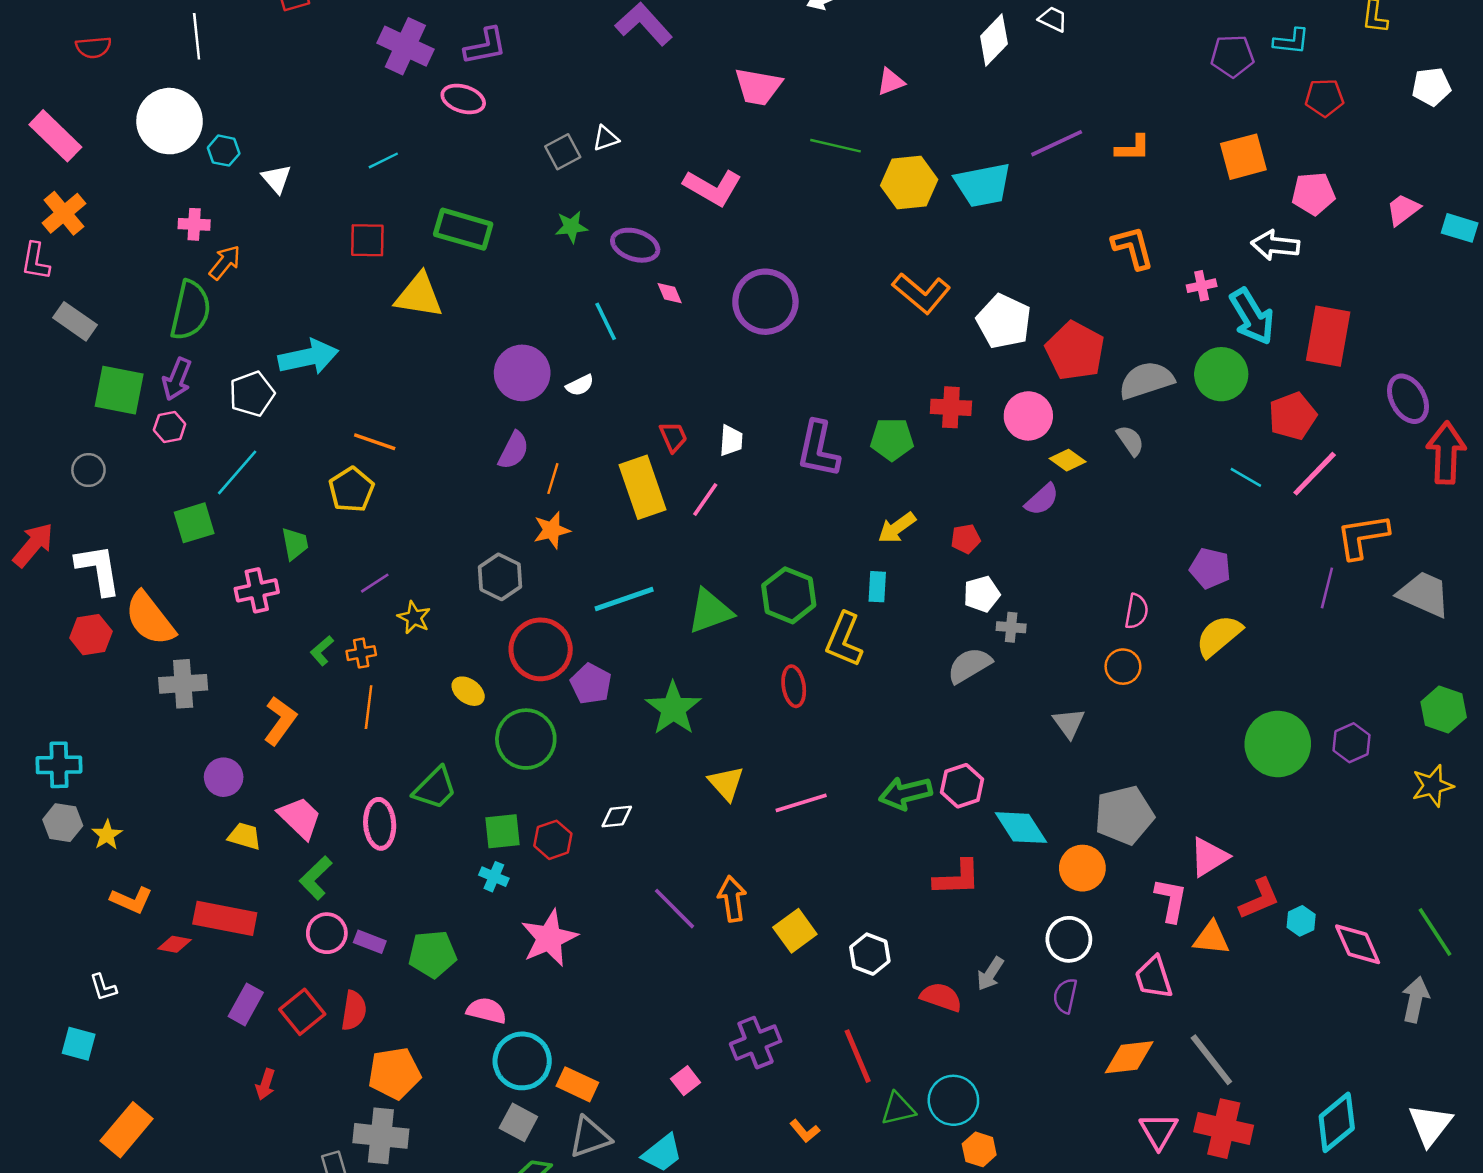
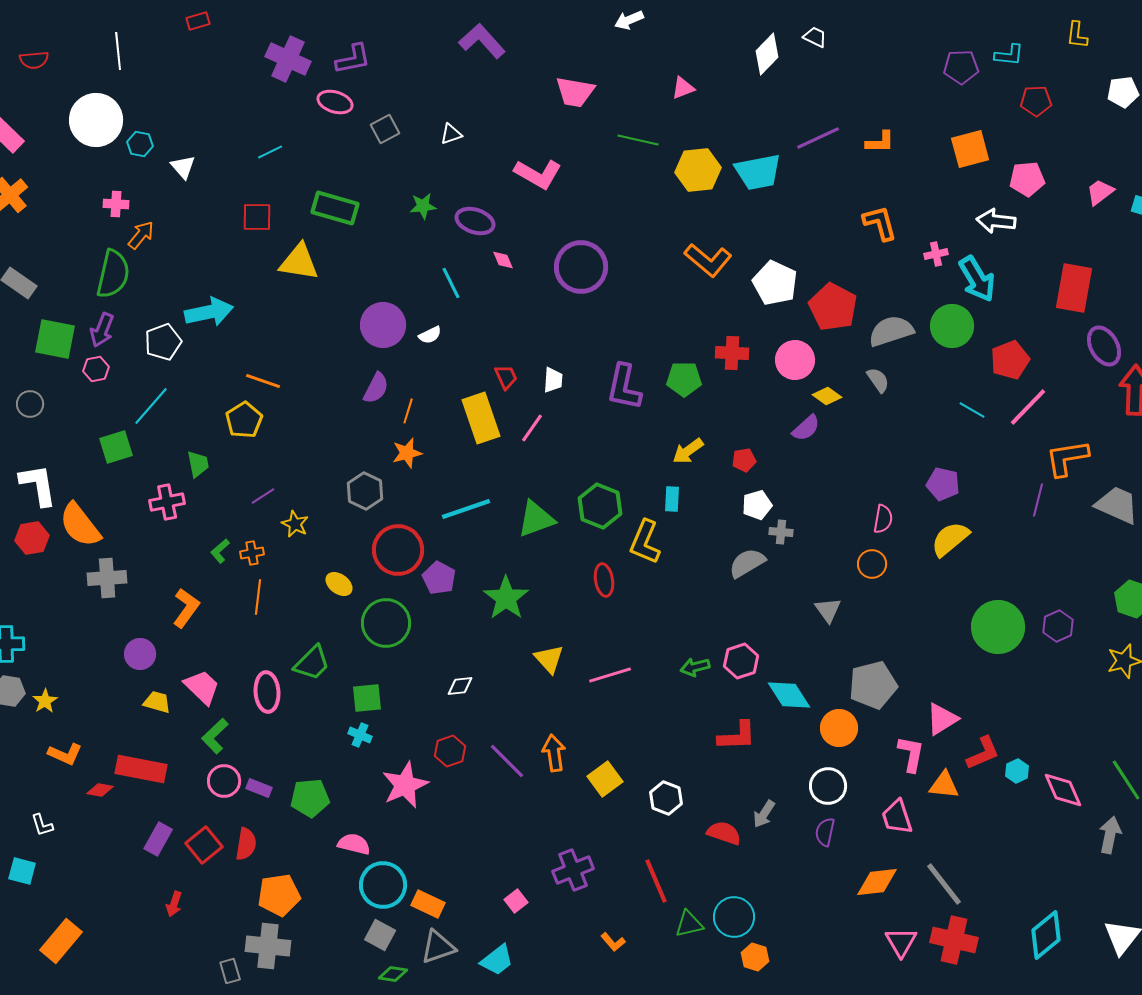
gray square: (563, 152) -> (385, 129), moved
red rectangle: (1328, 336) -> (1074, 288), moved
green arrow: (905, 793) -> (695, 667), size x0.7
red hexagon: (553, 840) -> (450, 751), moved

